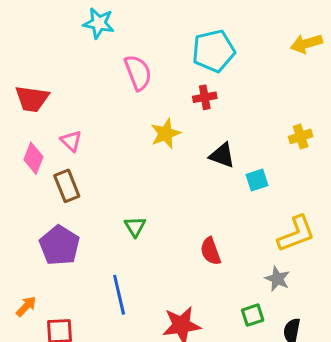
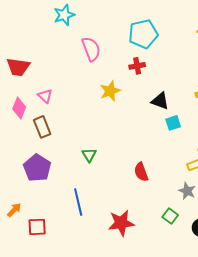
cyan star: (99, 23) -> (64, 15), turned -30
black triangle: (222, 155) -> (160, 101), moved
green square: (253, 315) -> (170, 216), turned -35

